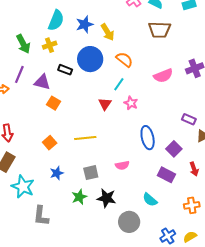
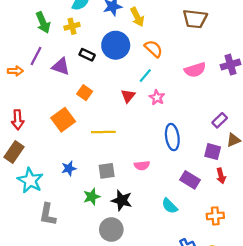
orange square: (53, 103) -> (85, 93), moved
purple rectangle: (189, 119) -> (220, 120), turned -72
orange square: (50, 143) -> (63, 120), moved, size x1.5
purple square: (174, 149) -> (213, 152), moved, turned -35
gray circle: (129, 222) -> (111, 230), moved

